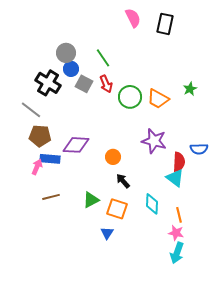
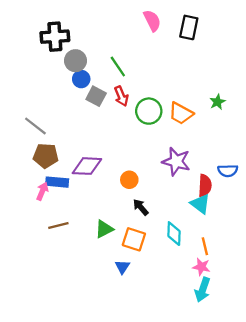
black cross: (48, 83) -> (55, 37), moved, turned -35

